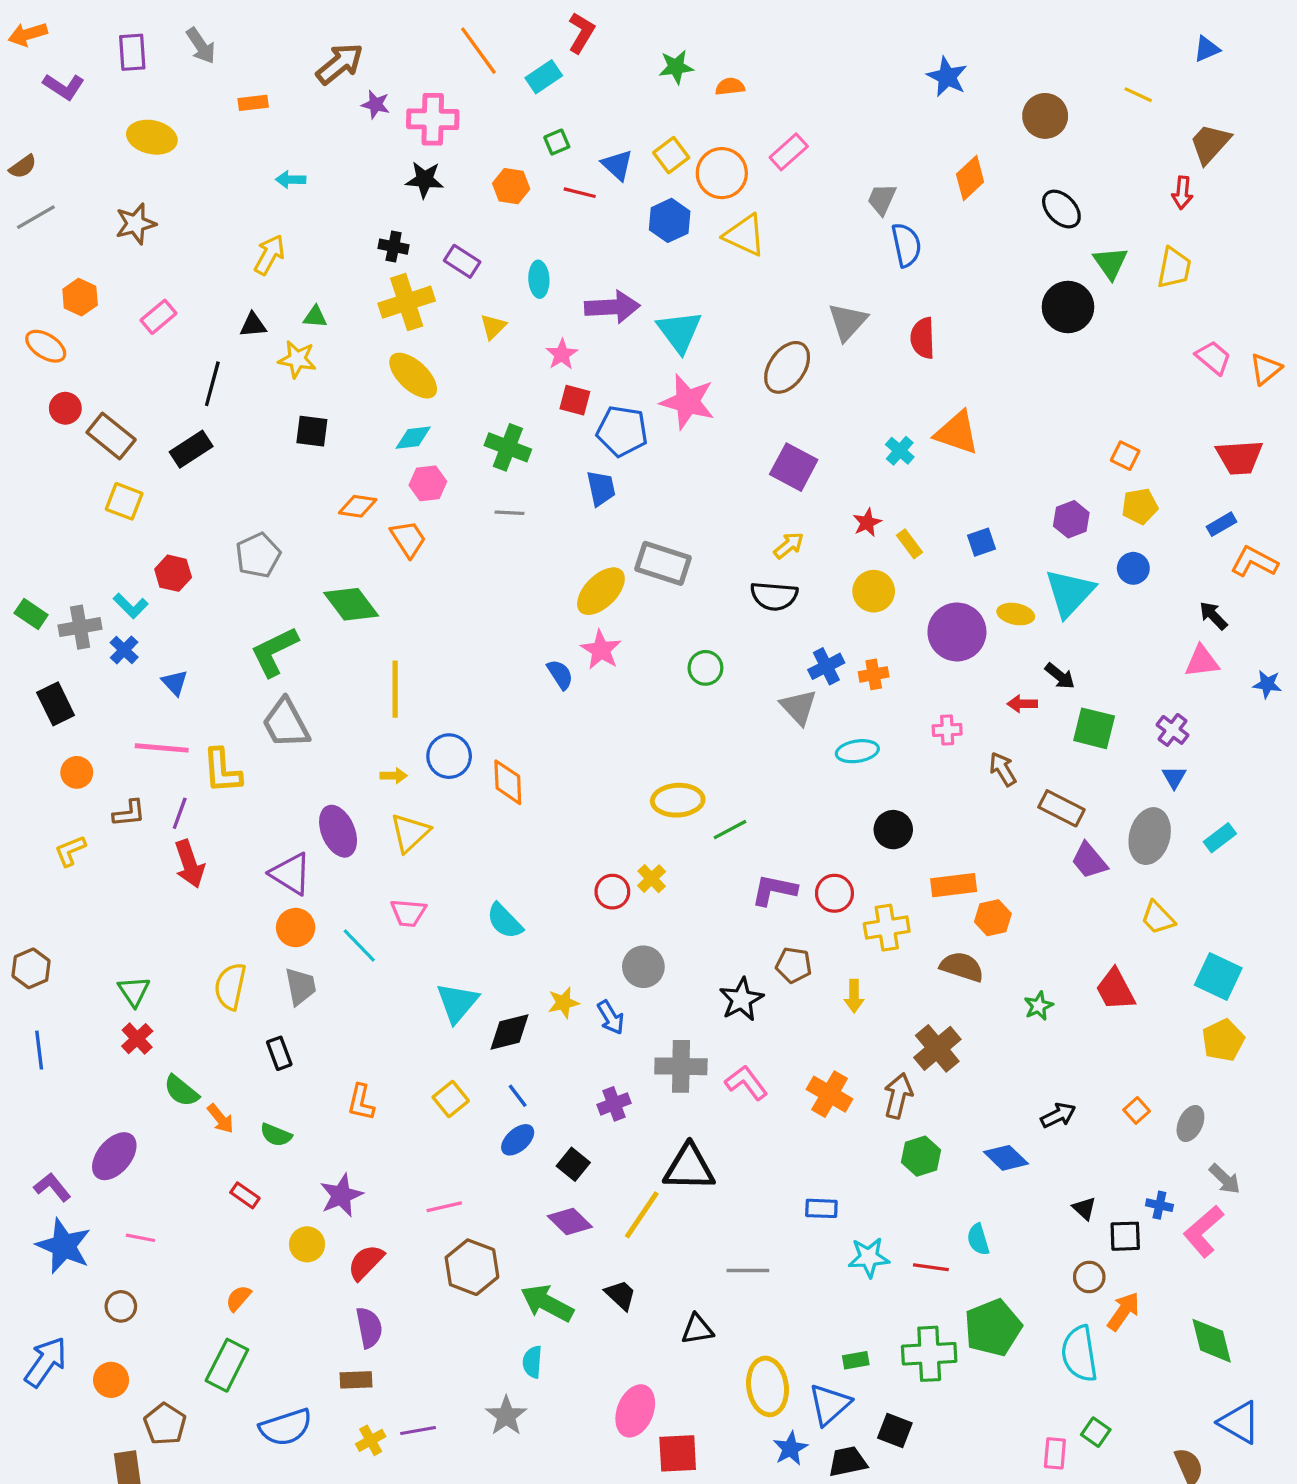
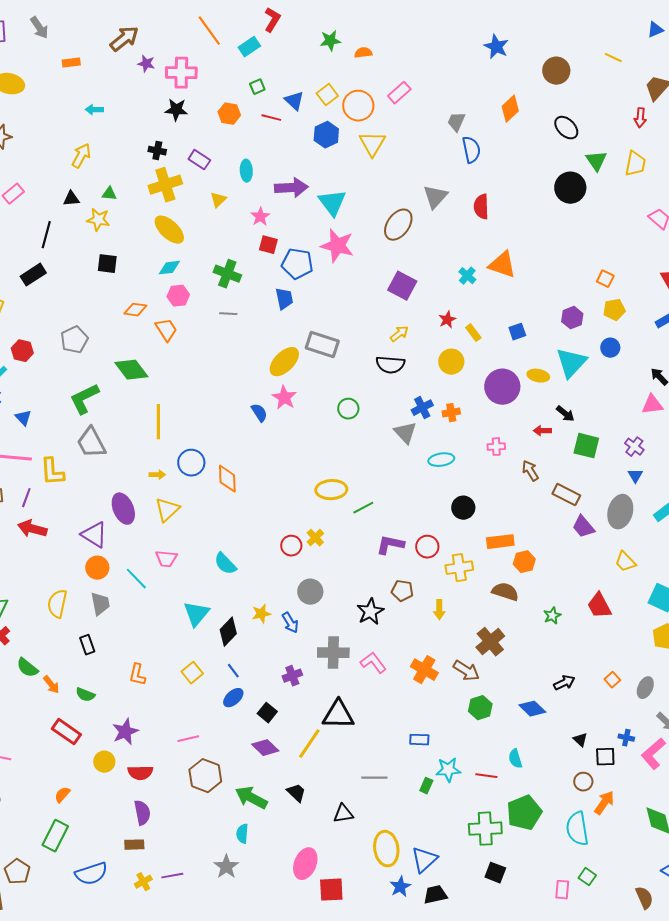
yellow triangle: (745, 235) -> (372, 144), turned 36
red arrow: (189, 864) -> (32, 529), turned 124
black diamond: (509, 1032) -> (228, 632), turned -32
brown arrow: (898, 1096) -> (466, 671), turned 108
red rectangle: (245, 1195) -> (66, 732), size x1.6
red semicircle: (366, 1262) -> (140, 773), turned -135
green rectangle: (856, 1360) -> (426, 786), moved, turned -56
black square: (895, 1431) -> (495, 873), moved

